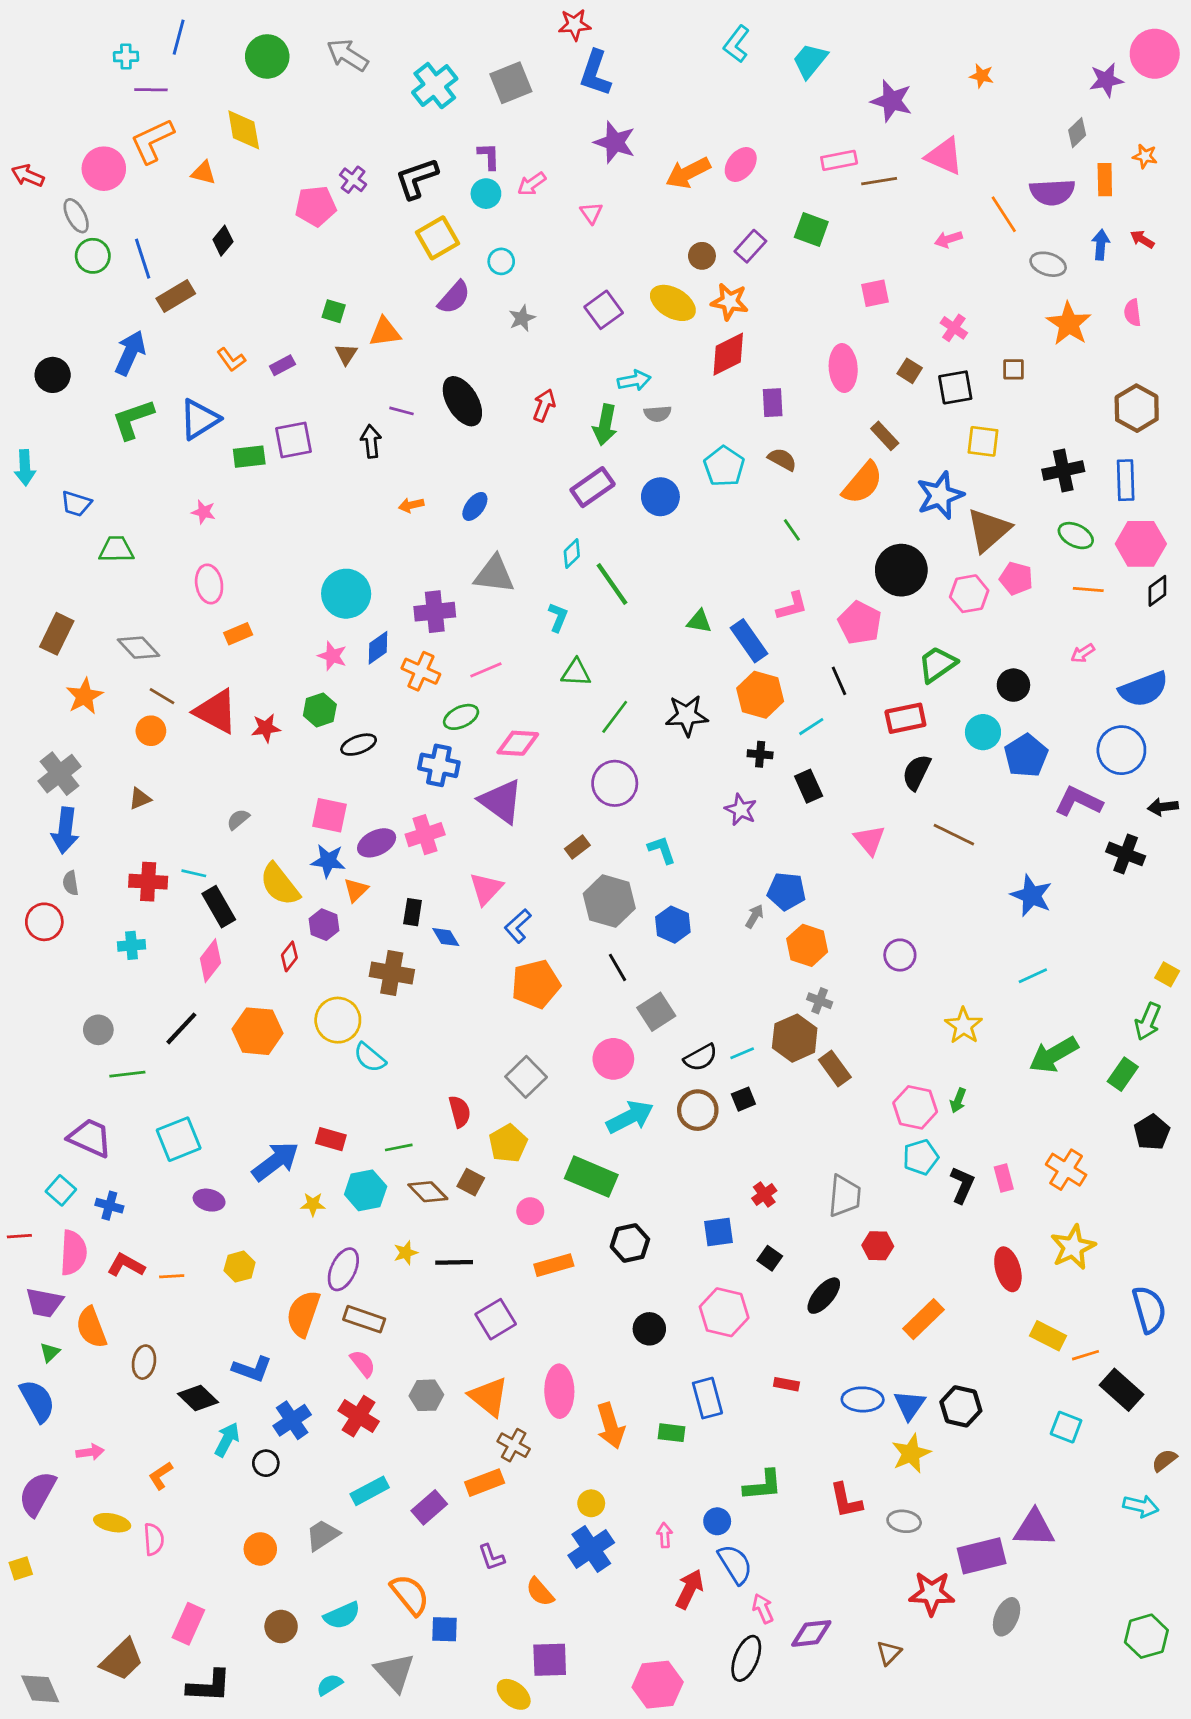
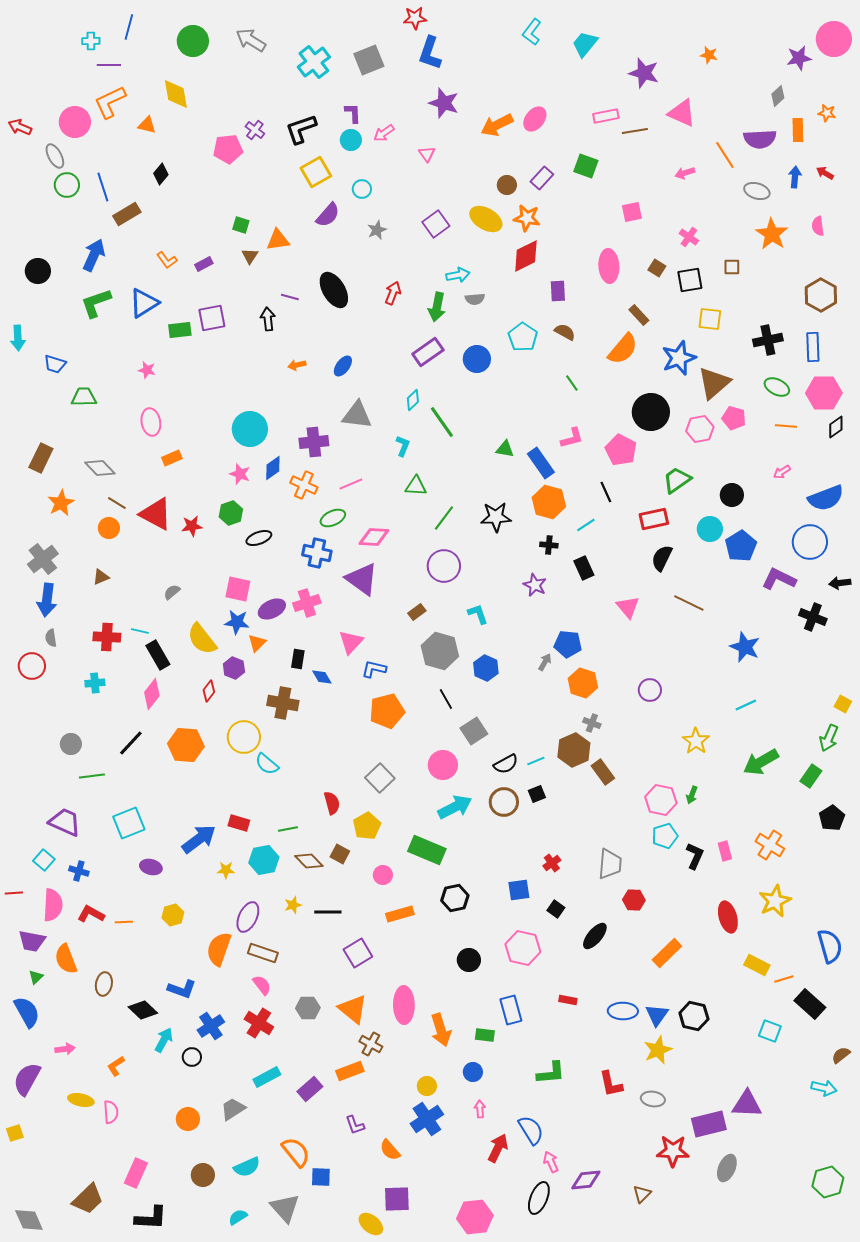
blue L-shape: (518, 926) -> (374, 669), turned 55
blue circle: (717, 1521) -> (473, 1072), moved

